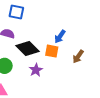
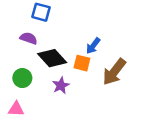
brown arrow: (78, 56) -> (114, 72), size x1.6

